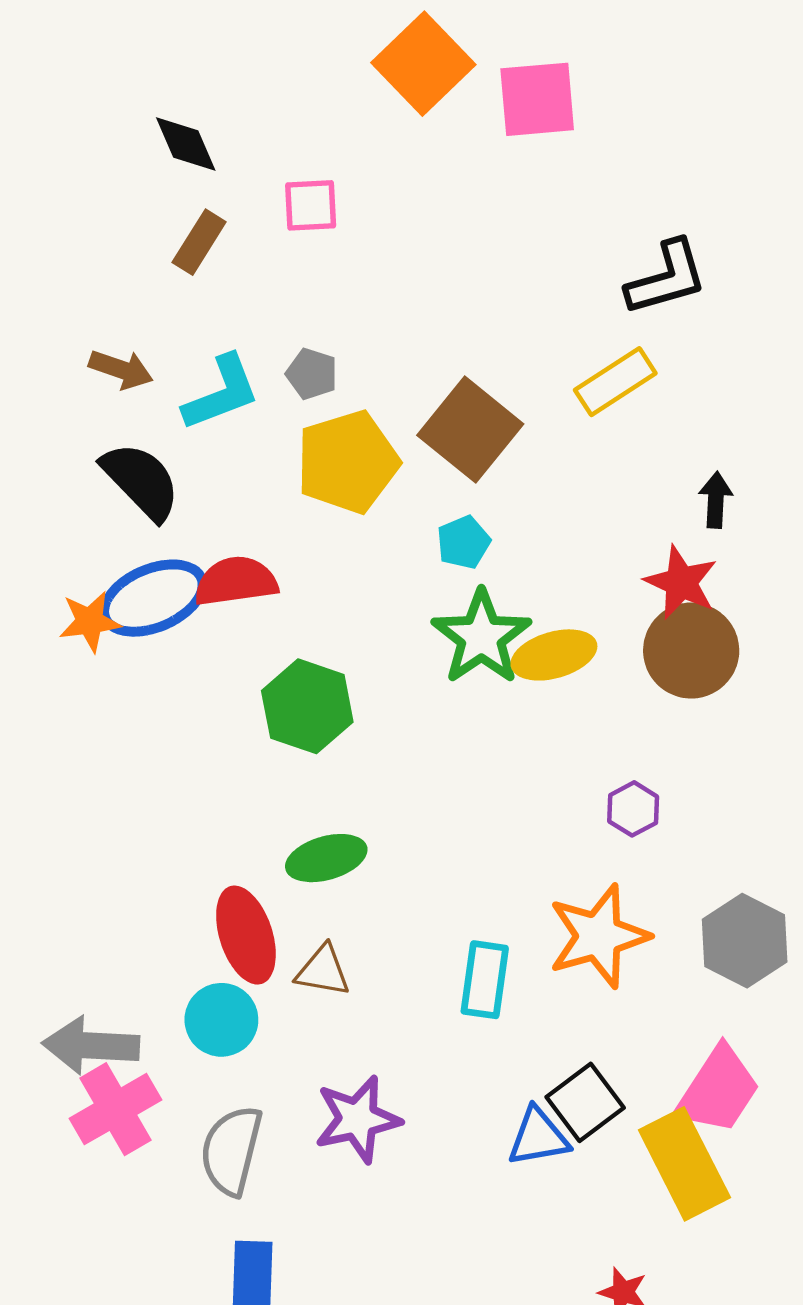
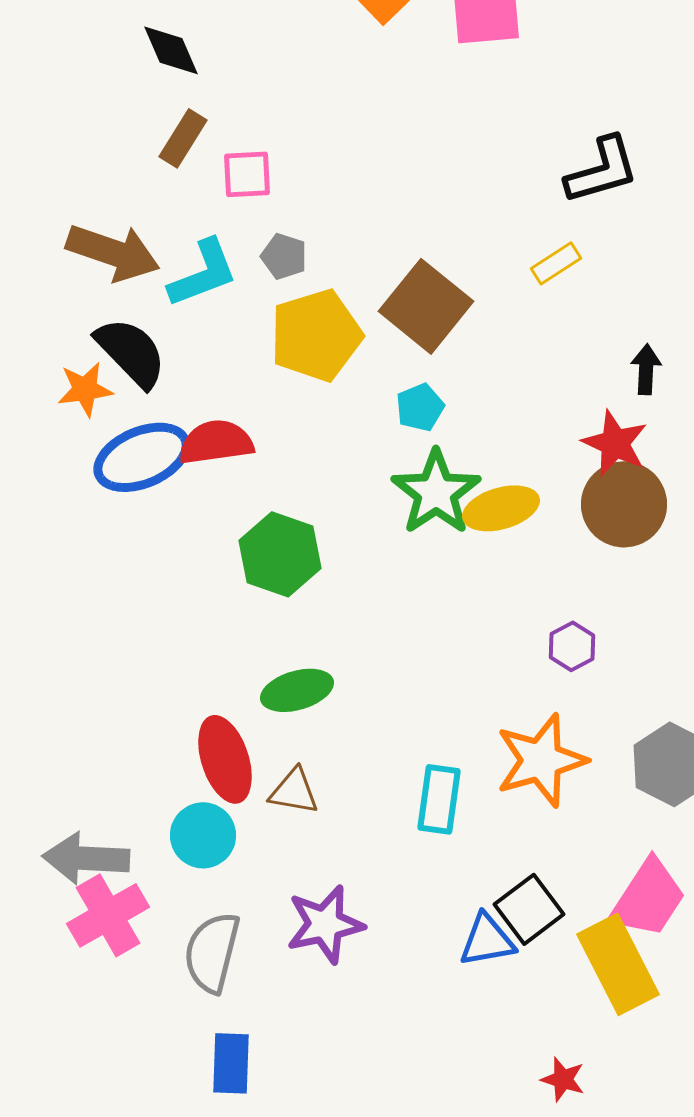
pink square: (311, 205) -> (247, 174), moved
brown arrow: (121, 369) -> (113, 252), size x1.6
yellow rectangle: (615, 382) -> (556, 263), size x0.7
orange star: (90, 622) -> (85, 389), moved

